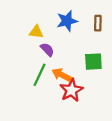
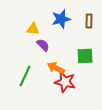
green line: (39, 75) -> (25, 76), moved
red star: (71, 90) -> (65, 82), turned -30

